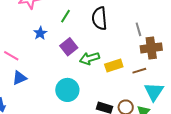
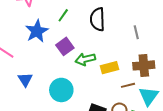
blue star: (40, 33) -> (37, 31), size x1.6
brown cross: (151, 48) -> (144, 65), moved
brown line: (139, 71) -> (128, 85), moved
blue triangle: (20, 78) -> (25, 80), moved, turned -42

